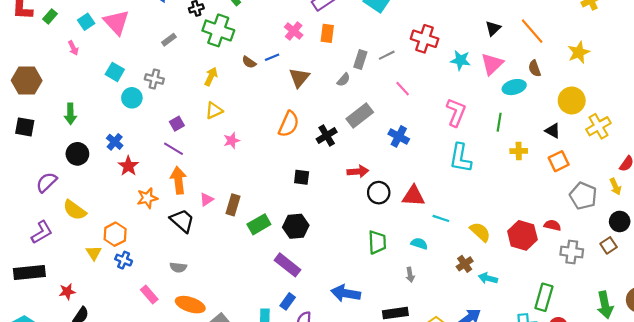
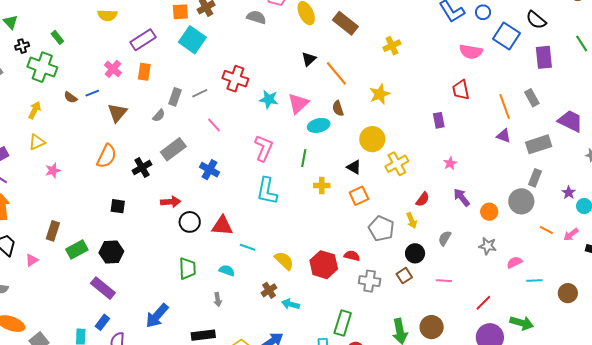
black triangle: (493, 28) -> (309, 59), moved
pink triangle: (207, 199) -> (32, 260), moved
blue arrow: (346, 293) -> (157, 316), turned -60

